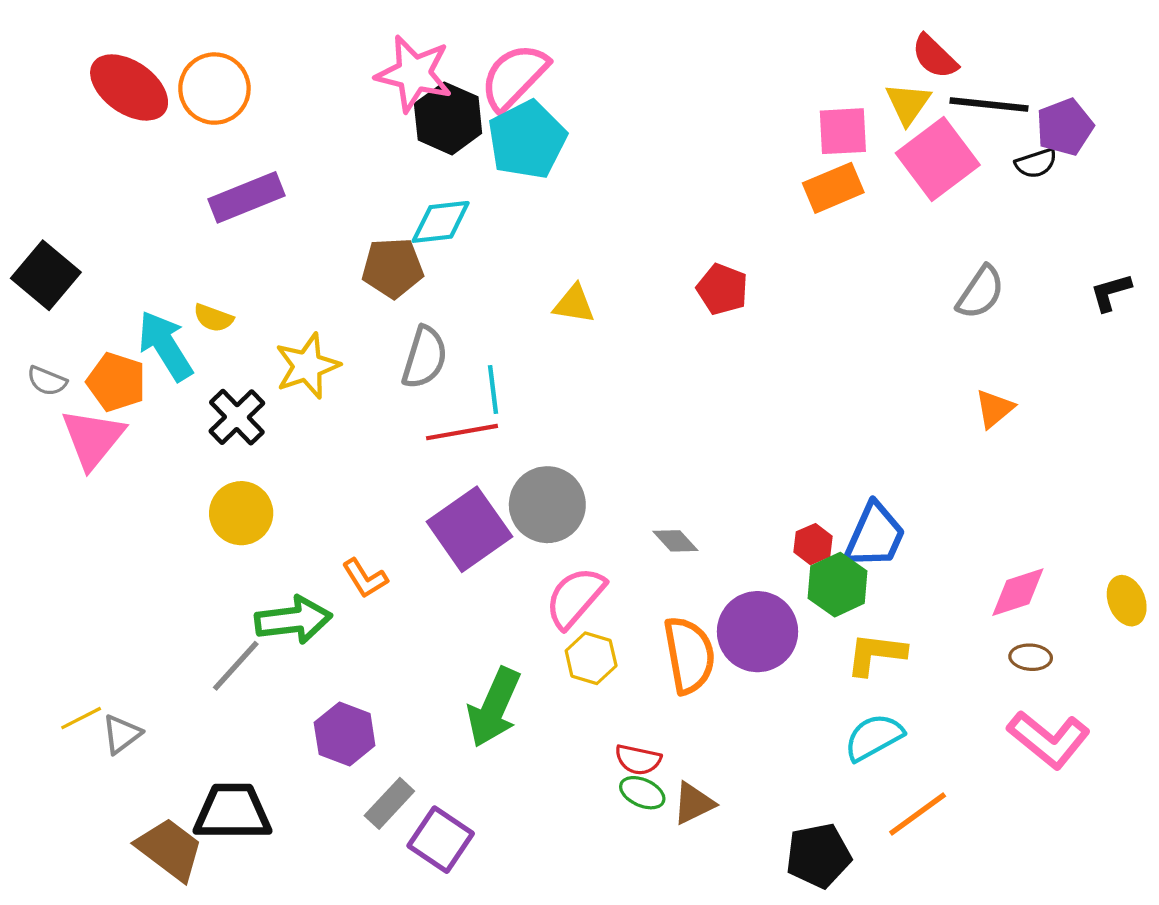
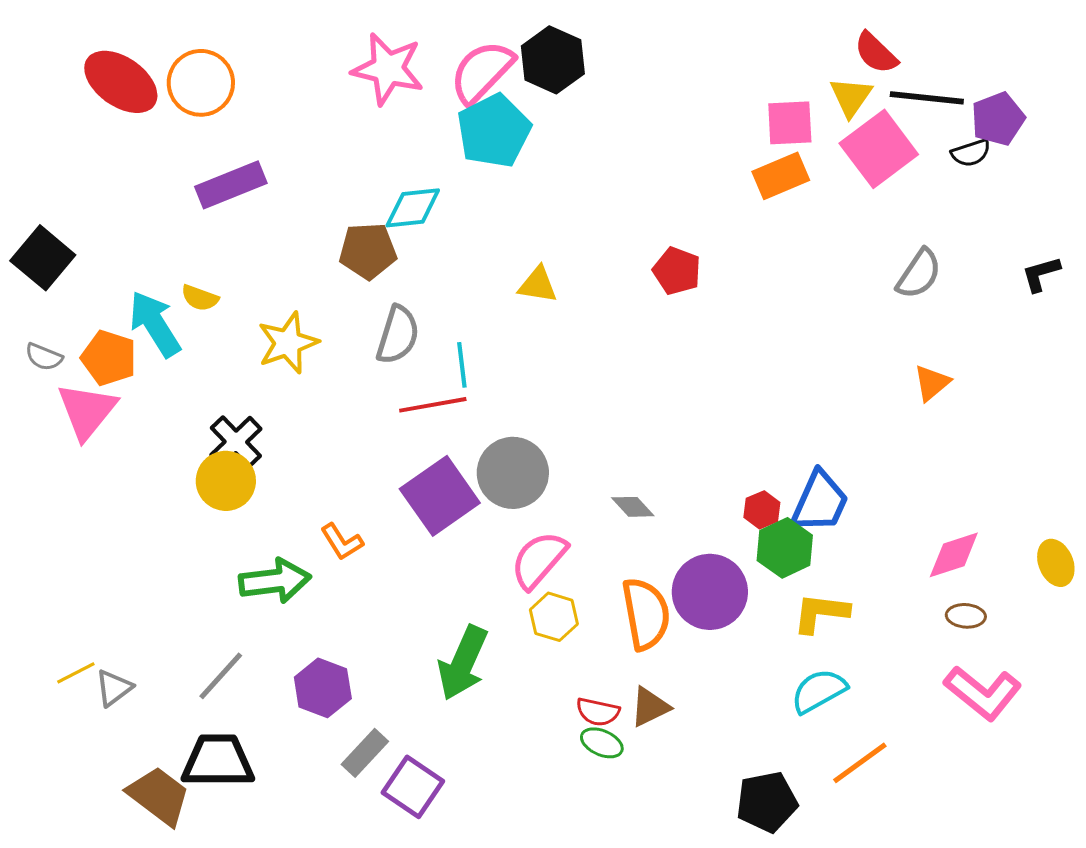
black hexagon: (448, 118) -> (553, 60), moved
black cross: (237, 417) -> (236, 442), moved
gray line: (236, 666) -> (221, 676), moved
brown triangle: (693, 803) -> (650, 707), moved

